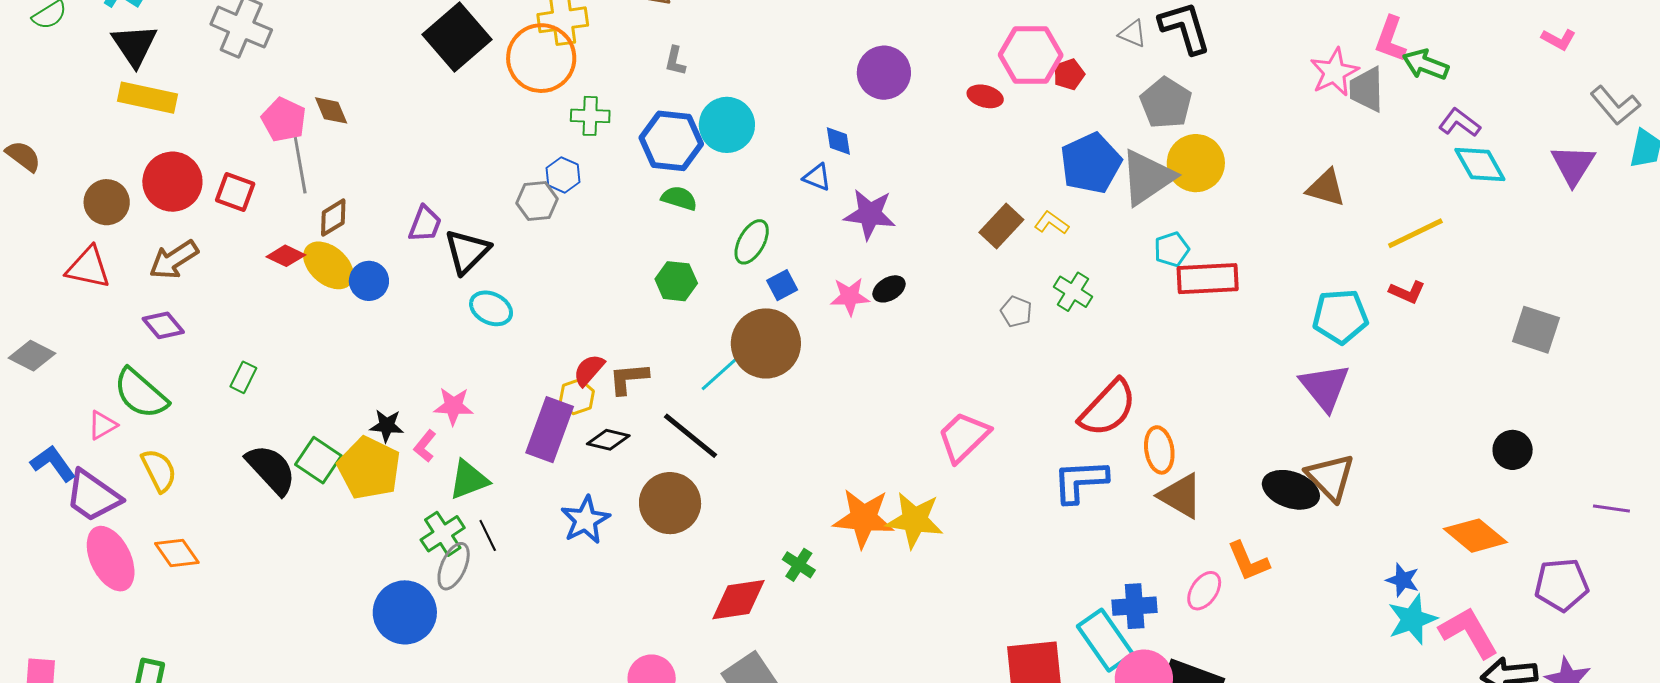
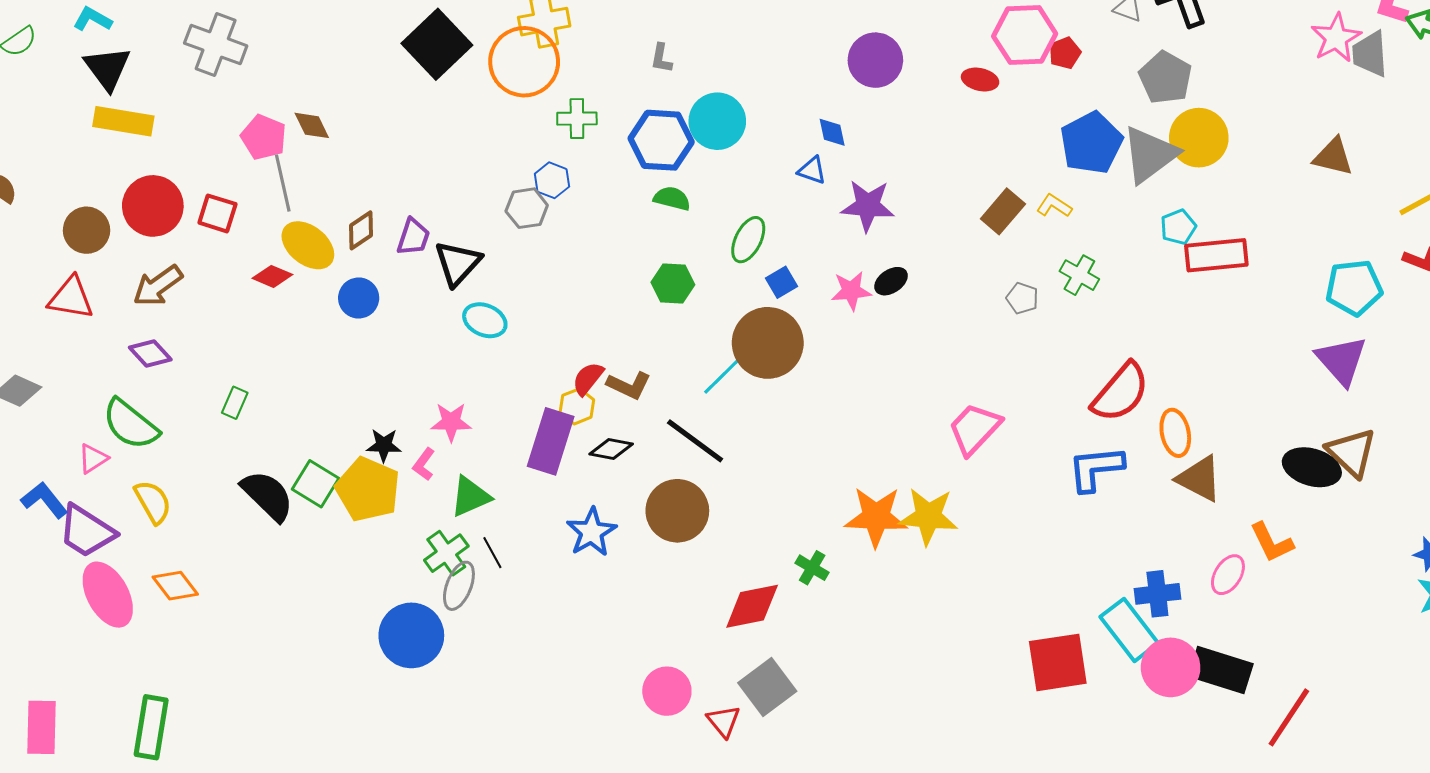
brown diamond: (333, 218) -> (361, 230), moved
yellow ellipse: (328, 265) -> (308, 245), moved
brown L-shape: (629, 378) -> (629, 385), turned -147

